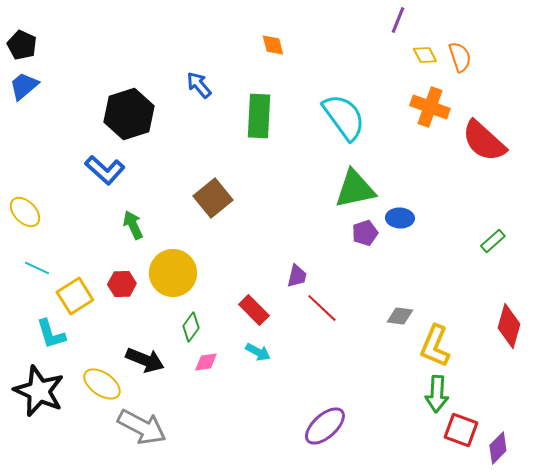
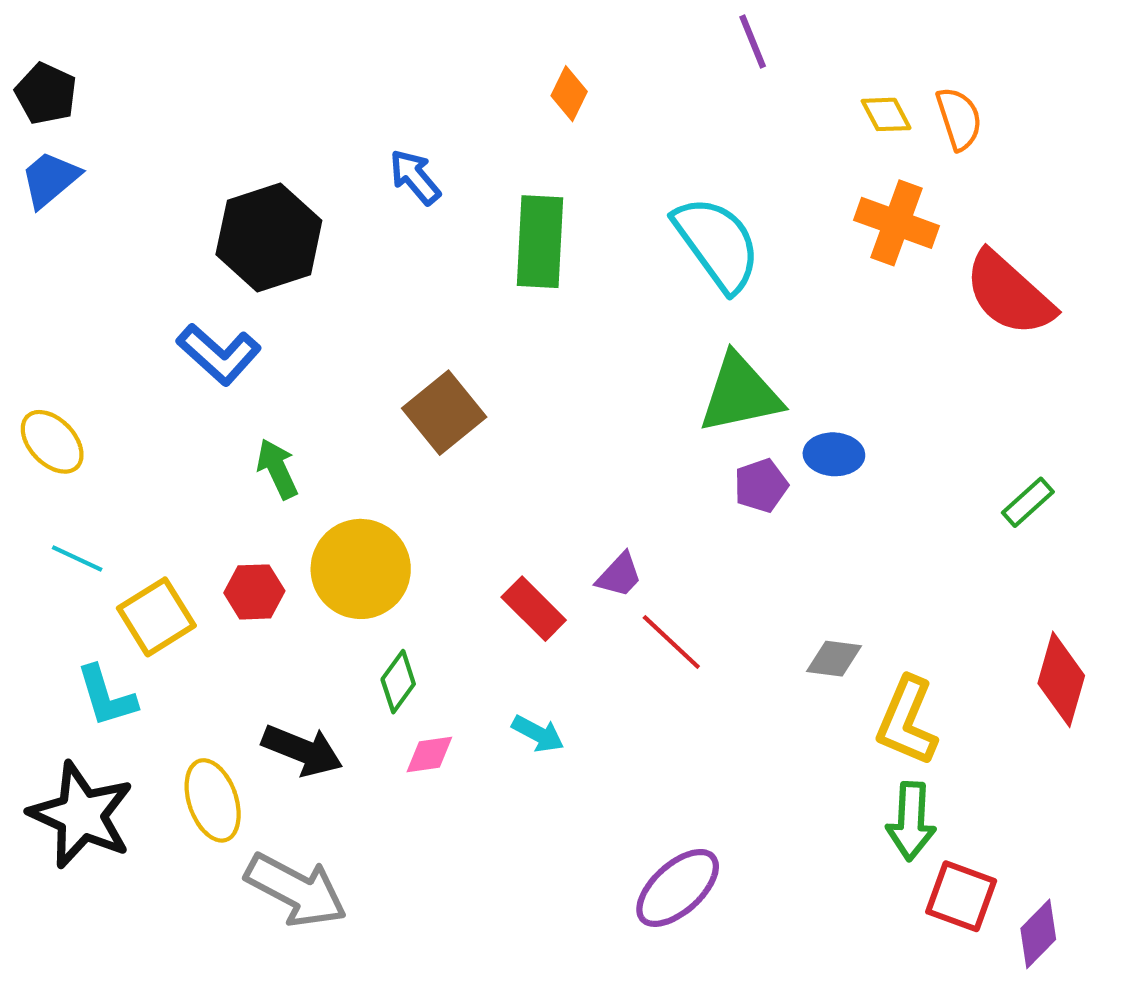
purple line: (398, 20) -> (753, 41), moved, turned -44
orange diamond: (273, 45) -> (569, 94), turned 40
purple trapezoid: (297, 276) -> (619, 575), turned 30
red rectangle: (254, 310) -> (534, 609), moved
yellow ellipse: (102, 384) -> (213, 800), turned 36

